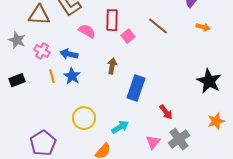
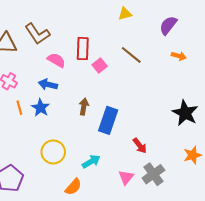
blue arrow: (69, 54) -> (48, 84), moved
brown arrow: (112, 66) -> (84, 107), moved

